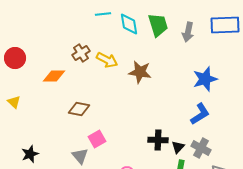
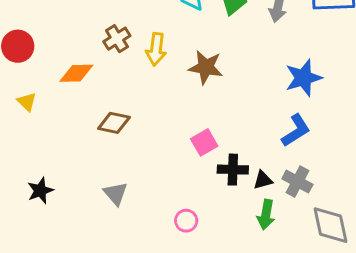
yellow arrow: (107, 60) -> (156, 49), turned 70
yellow triangle: (14, 102) -> (27, 102), moved
pink square: (97, 139) -> (204, 142), moved
black triangle: (178, 147) -> (263, 180), turned 32

